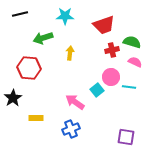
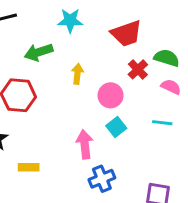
red cross: (112, 50) -> (138, 69), turned -32
pink circle: (111, 77) -> (111, 95), moved
pink arrow: (75, 102) -> (85, 144), turned 48
blue cross: (71, 129) -> (102, 179), moved

